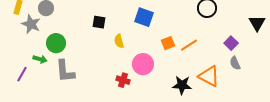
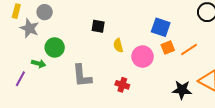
blue square: (144, 17) -> (161, 27), moved
pink circle: (143, 64) -> (143, 57), moved
gray L-shape: (65, 71) -> (82, 76), moved

